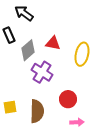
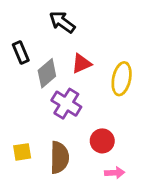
black arrow: (24, 13) -> (62, 22), moved
red triangle: (53, 43) -> (82, 64), turned -35

